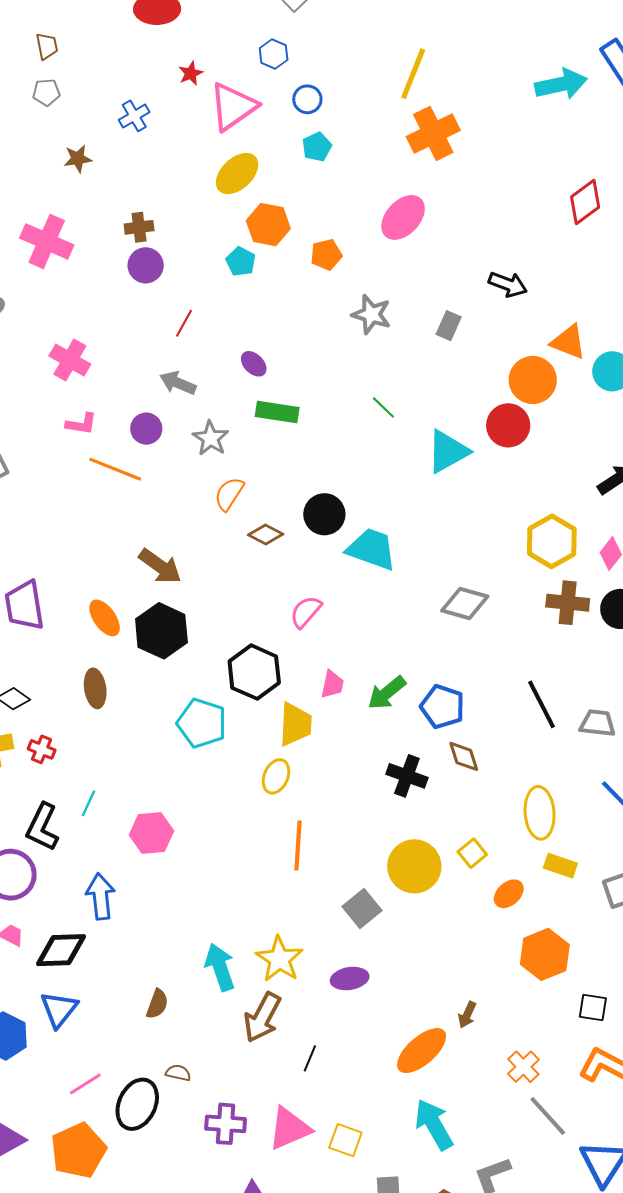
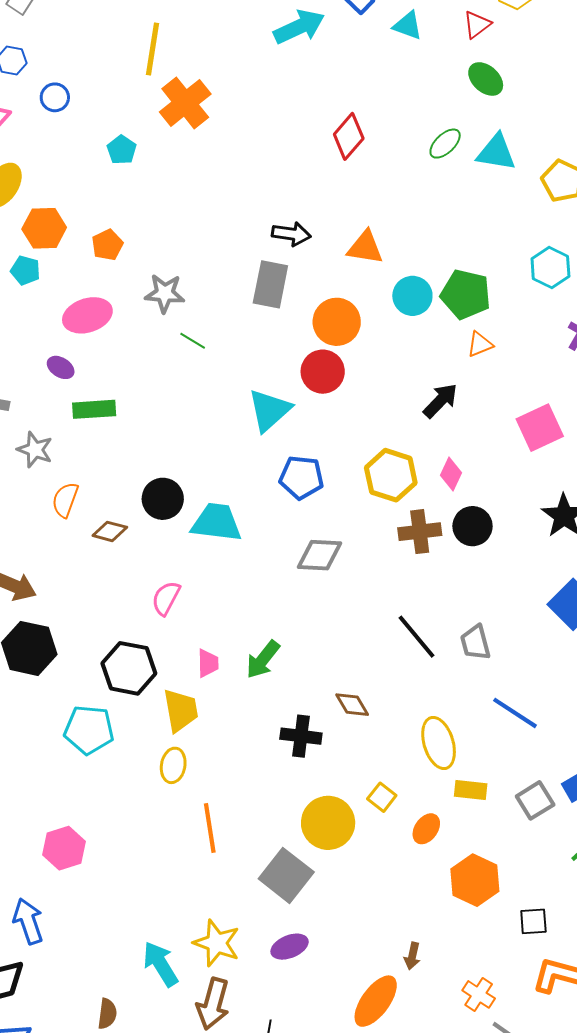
cyan pentagon: (317, 147) -> (122, 150), moved
pink ellipse: (403, 217) -> (87, 315), moved, turned 42
gray rectangle: (449, 326) -> (270, 284), moved, size x1.6
orange triangle: (569, 342) -> (365, 247), moved
green line: (383, 407) -> (193, 341), moved
blue pentagon: (442, 707) -> (301, 477), moved
gray trapezoid: (598, 723) -> (475, 643), turned -99
gray square: (362, 908) -> (286, 875), size x1.4

